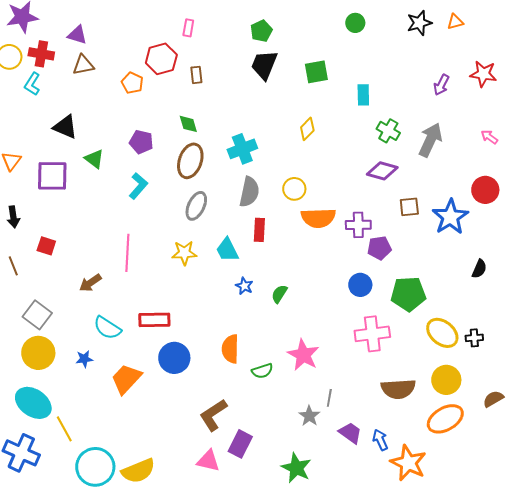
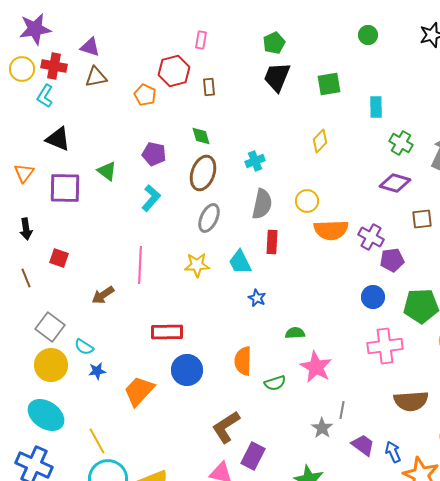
black triangle: (65, 127) -> (58, 139), moved
cyan cross: (242, 149) -> (255, 161), size x0.7
purple cross: (358, 225) -> (371, 237), turned 30
green semicircle: (279, 294) -> (295, 333), moved, turned 54
cyan semicircle: (107, 328) -> (84, 347), moved, size x0.7
yellow line: (64, 429) -> (97, 441), moved

